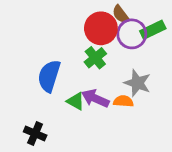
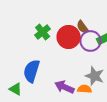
green cross: (95, 58) -> (43, 32), moved
green triangle: (76, 101) -> (16, 89), moved

